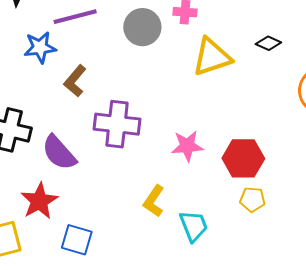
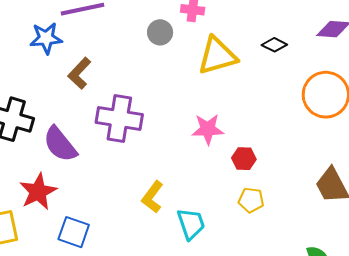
gray circle: (142, 27) -> (160, 32), moved, size x0.7
pink star: (187, 146) -> (208, 129), moved
red hexagon: (243, 158) -> (244, 159), size x0.6

